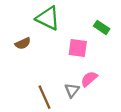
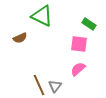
pink square: (78, 48) -> (79, 44), moved
gray triangle: (72, 90) -> (55, 86), moved

